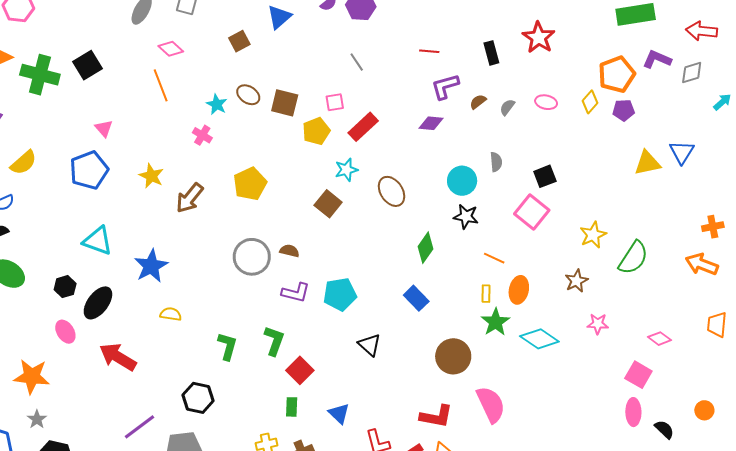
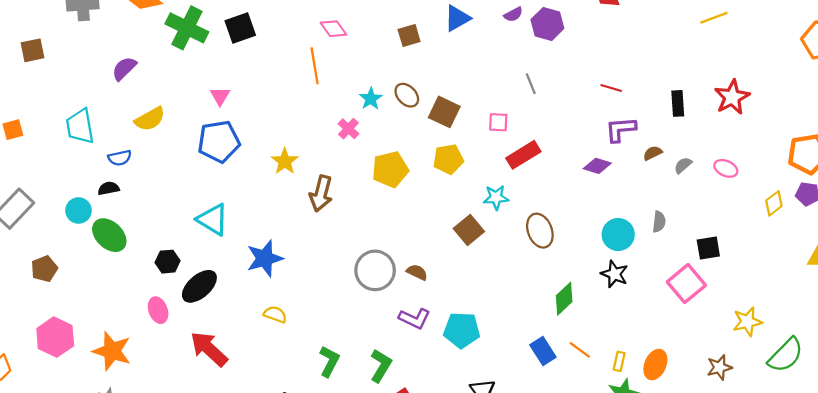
yellow diamond: (590, 102) -> (774, 203), moved
pink triangle: (104, 128) -> (220, 96), moved
yellow pentagon: (316, 131) -> (448, 159), moved
yellow pentagon: (250, 184) -> (390, 169), moved
brown arrow: (190, 198) -> (321, 193), turned -36
orange line: (494, 258) -> (580, 350), moved

